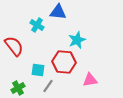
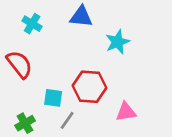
cyan cross: (37, 25) -> (32, 24), moved
cyan star: (77, 40) -> (118, 42), moved

